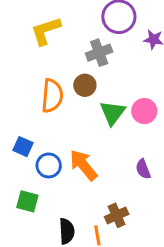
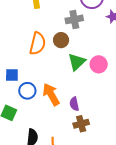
blue square: (23, 147) -> (12, 75), turned -32
purple semicircle: (143, 169) -> (74, 104), moved
brown cross: (117, 215) -> (81, 124), moved

